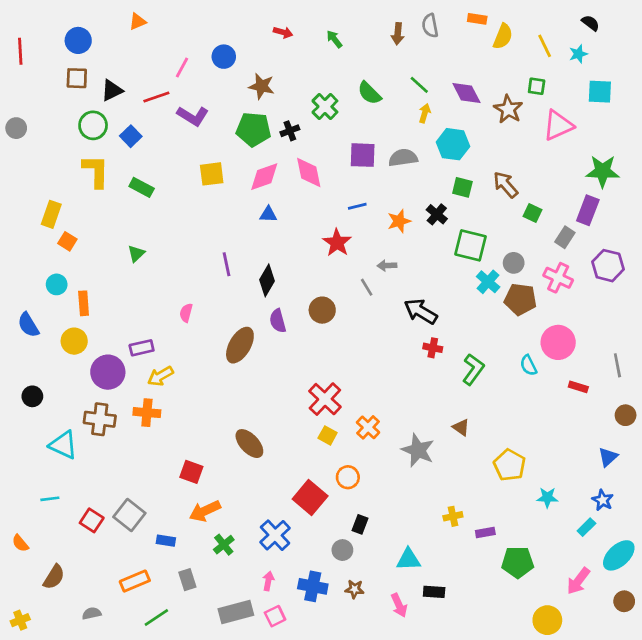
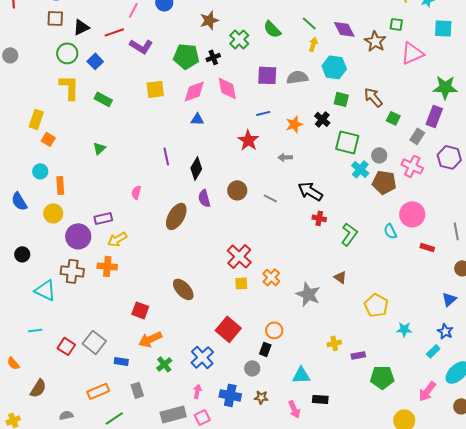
brown star: (262, 86) -> (209, 20), moved, turned -30
gray line: (367, 287) -> (270, 198), moved, turned -32
yellow square: (328, 435) -> (241, 283), turned -32
orange circle: (348, 477) -> (274, 330), moved

